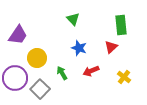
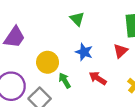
yellow circle: (37, 58) -> (48, 62), moved
red arrow: (91, 71) -> (98, 78), turned 56

